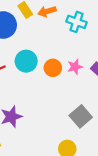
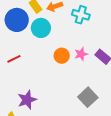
cyan circle: (26, 61) -> (41, 28), moved

